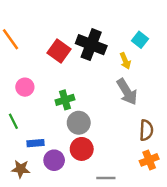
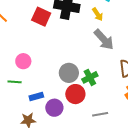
pink circle: (25, 87) -> (23, 61), moved
green cross: (65, 100) -> (90, 77), moved
green line: (13, 121) -> (15, 82), turned -48

